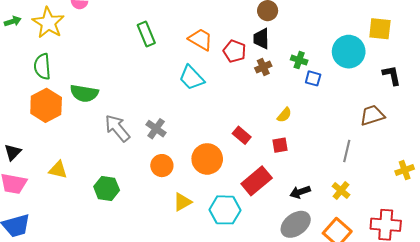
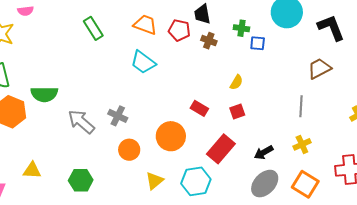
brown cross: (263, 67) -> (209, 41), turned -35
black L-shape: (392, 75) -> (331, 28), size x1.4
yellow cross: (341, 191) -> (302, 144), turned 36

